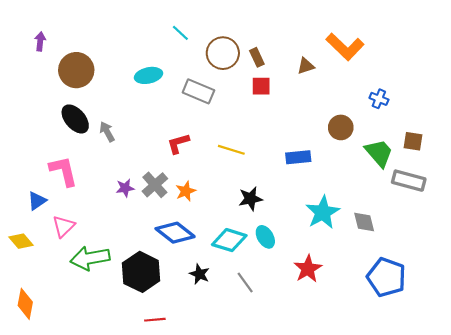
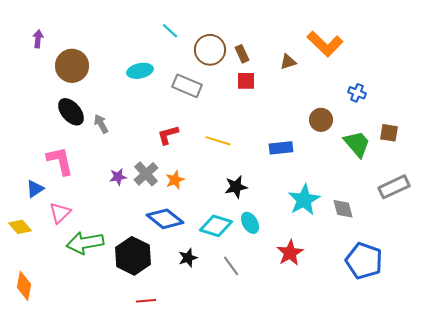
gray rectangle: (409, 181) -> (394, 187), moved, turned -40
black star: (199, 274) -> (188, 258), turned 30

